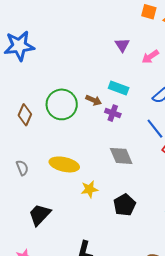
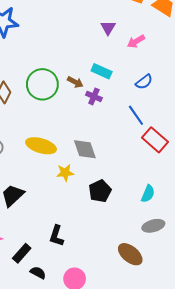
gray diamond: (121, 156) -> (85, 149), moved

